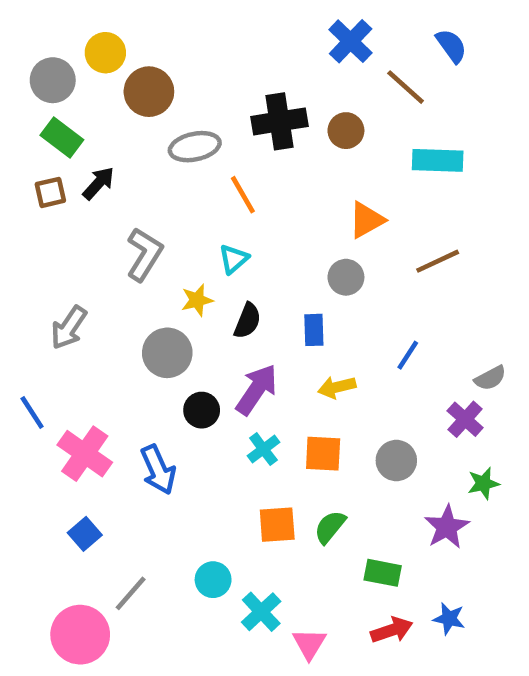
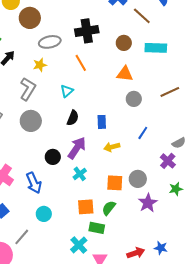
brown circle: (346, 131) -> (124, 43), moved
orange line: (243, 195) -> (81, 63), moved
orange triangle: (367, 220) -> (125, 74), turned 36
brown line: (438, 261) -> (170, 92), moved
gray circle: (346, 277) -> (134, 99), moved
yellow star: (197, 300) -> (40, 65), moved
gray circle: (167, 353) -> (31, 121), moved
orange square: (323, 454) -> (115, 183), moved
purple star: (447, 527) -> (148, 203), moved
green rectangle: (383, 573) -> (97, 228), moved
cyan circle: (213, 580) -> (44, 214), moved

